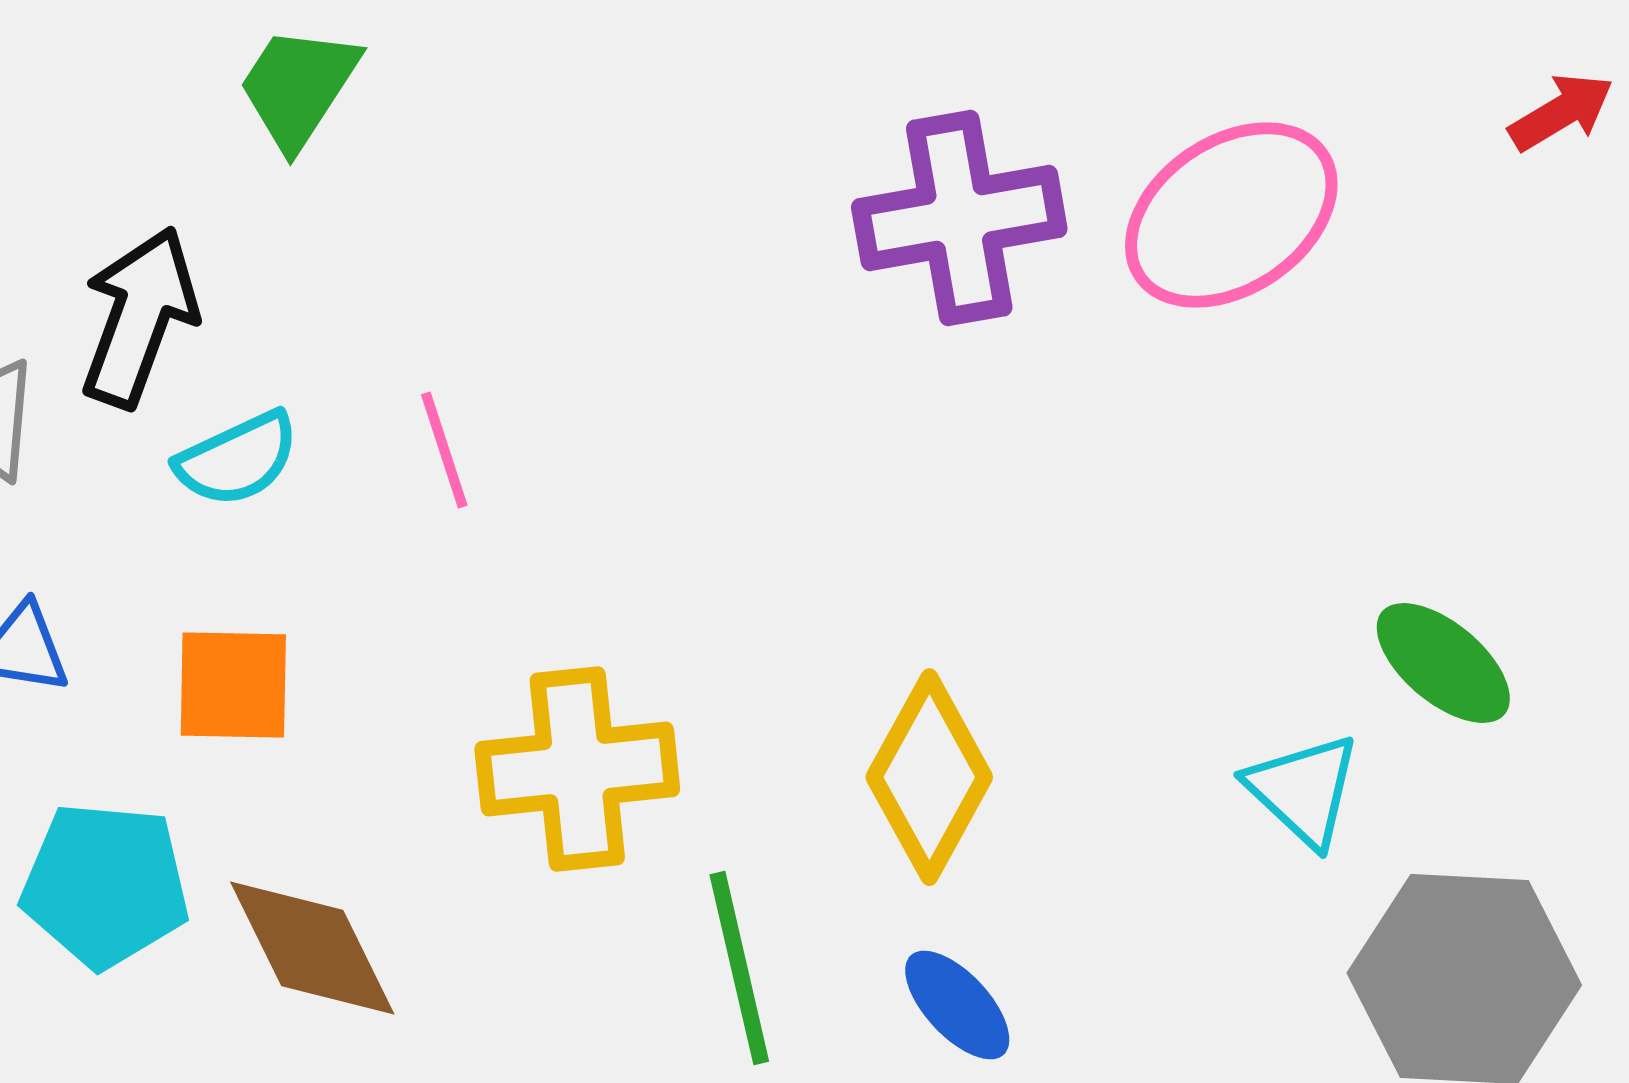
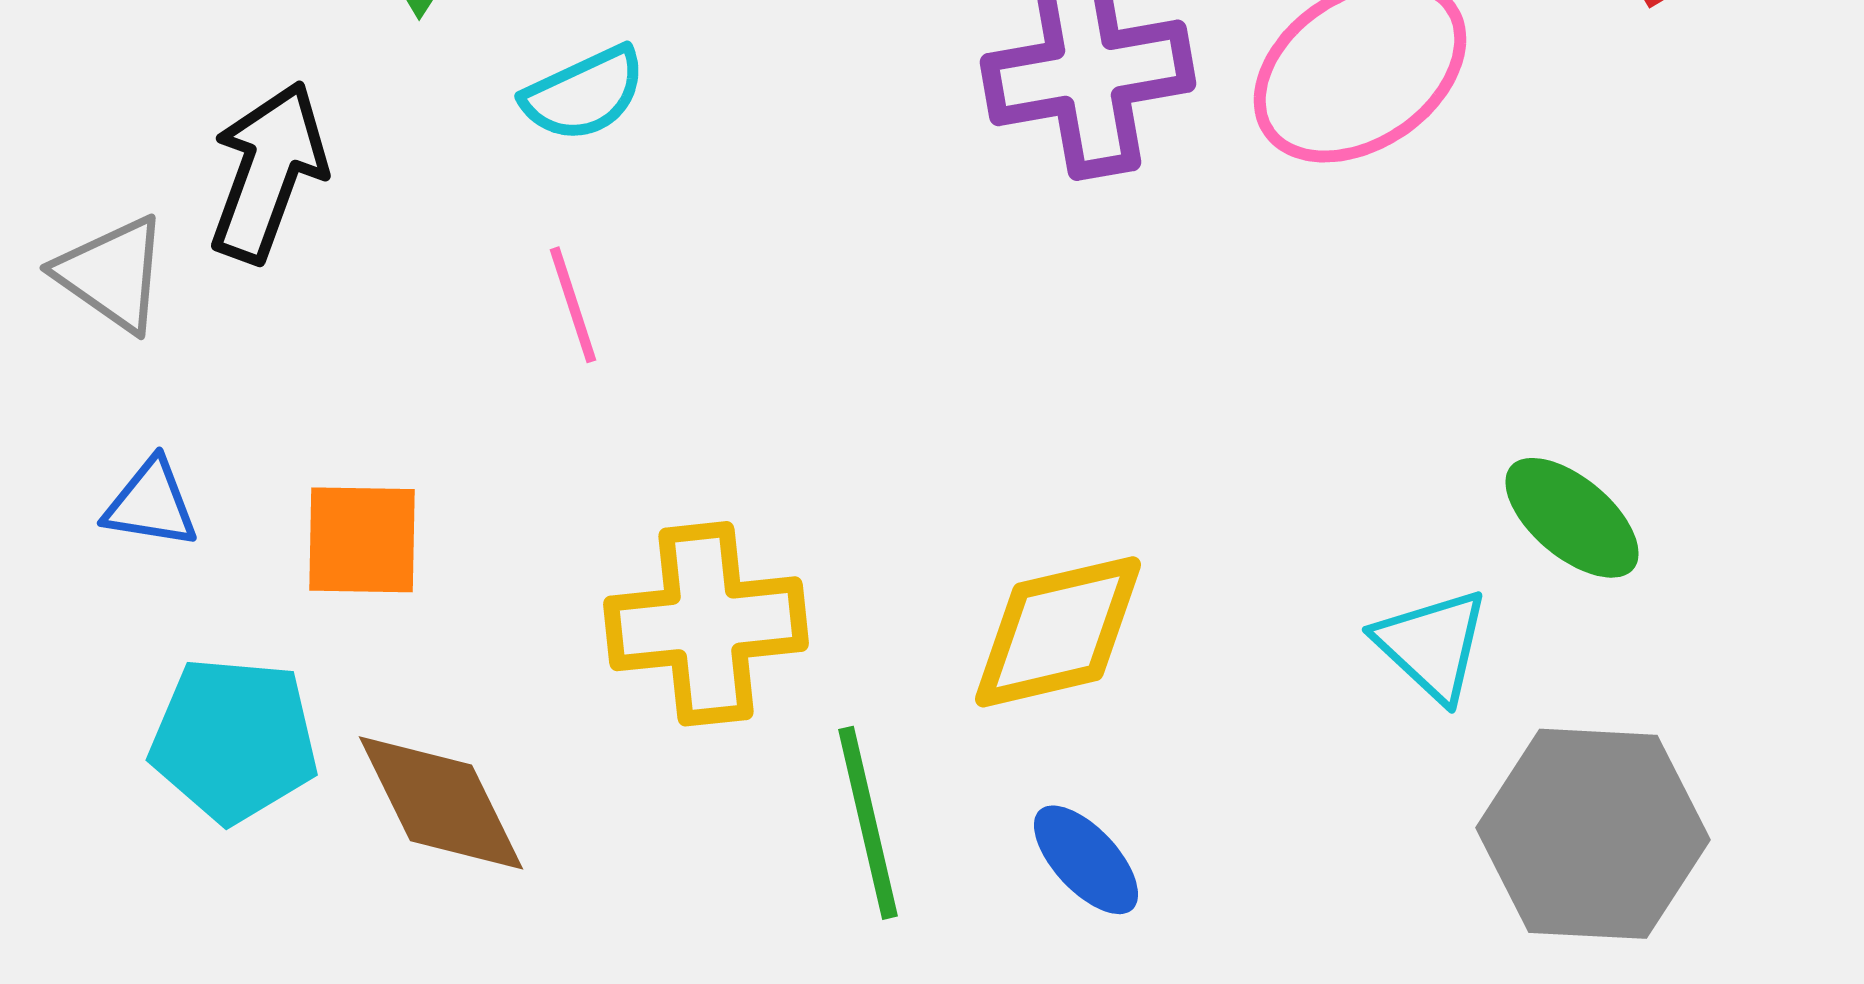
cyan semicircle: (237, 459) -> (584, 94), moved
yellow diamond: (929, 777) -> (1058, 632), turned 48

